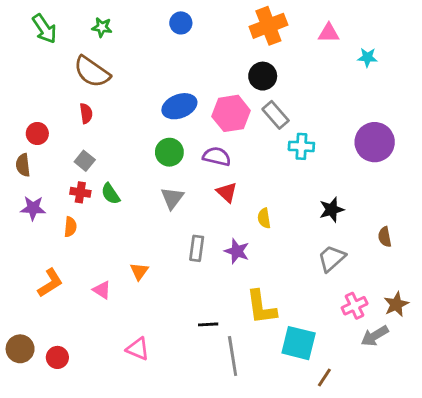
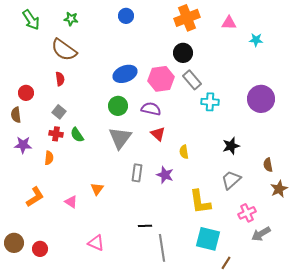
gray triangle: (172, 198) -> (120, 138), size x1.4
brown star: (396, 304) -> (279, 189), moved
yellow L-shape: (261, 307) -> (200, 202), moved

